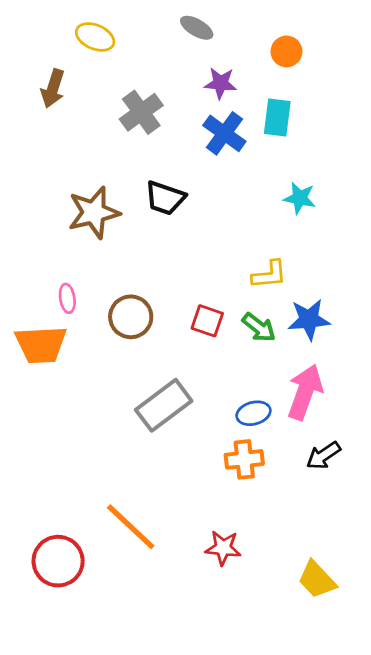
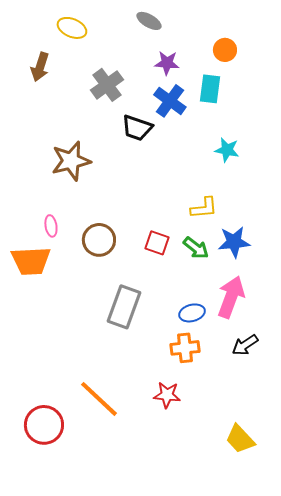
orange circle: (286, 51) -> (225, 50), moved
black trapezoid: (165, 198) -> (137, 128), moved
gray rectangle: (164, 405) -> (124, 307), turned -33
red star: (223, 548) -> (167, 395), moved

